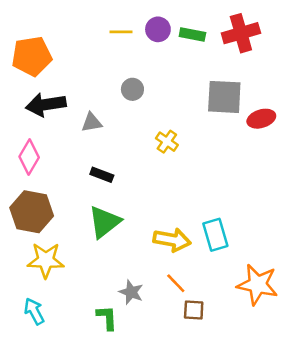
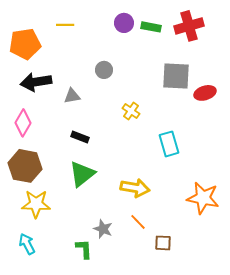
yellow line: (121, 32) -> (65, 25), moved
cyan rectangle: (215, 235) -> (169, 144), moved
orange star: (257, 285) -> (203, 198), moved
brown square: (194, 310) -> (163, 243), moved

